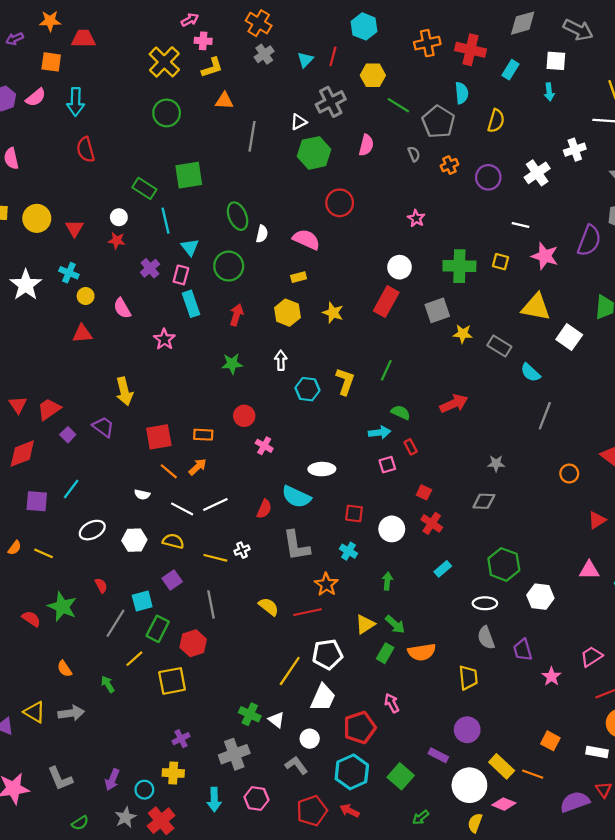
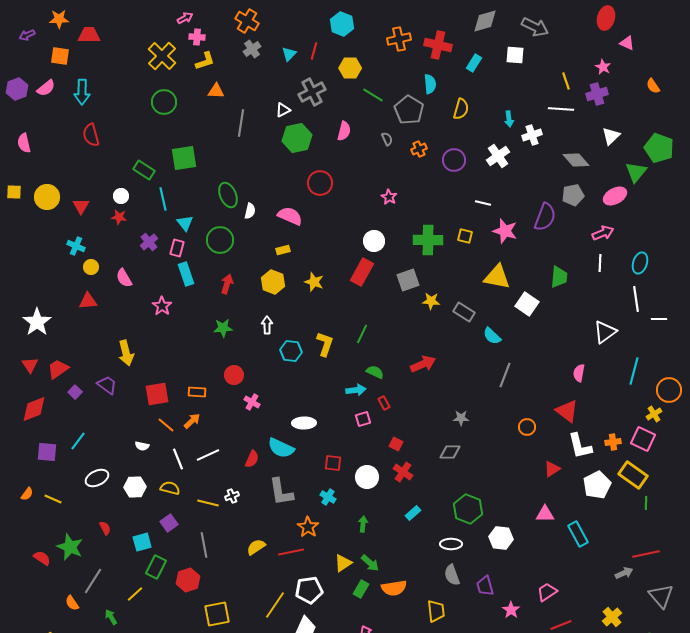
cyan arrow: (549, 92) -> (509, 119), moved
white star: (26, 285) -> (37, 322), moved
white line: (182, 509) -> (178, 459), turned 40
yellow semicircle: (269, 607) -> (256, 547), turned -72
gray line: (116, 623) -> (93, 581), moved
yellow square: (172, 681) -> (217, 614), moved

